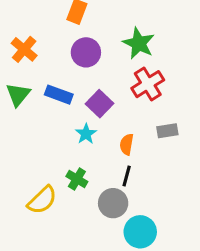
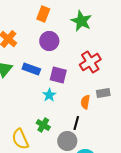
green star: (139, 43) -> (81, 21), moved
purple square: (100, 104) -> (58, 75), turned -30
orange semicircle: (127, 144) -> (85, 102), moved
yellow semicircle: (42, 200) -> (20, 139), turned 110

